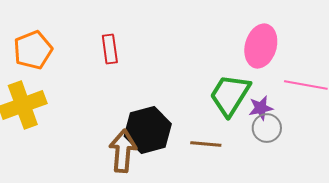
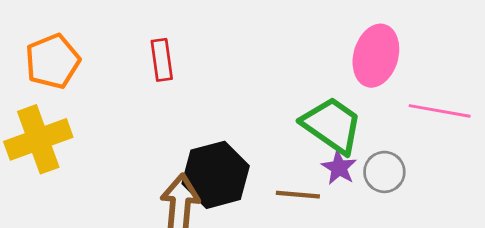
green trapezoid: (230, 95) -> (332, 125), turned 93
purple star: (261, 108) -> (339, 168), moved, turned -30

